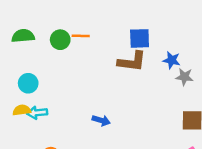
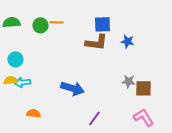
gray star: (184, 77) -> (128, 81), moved
blue arrow: (101, 120) -> (72, 88), size x1.6

